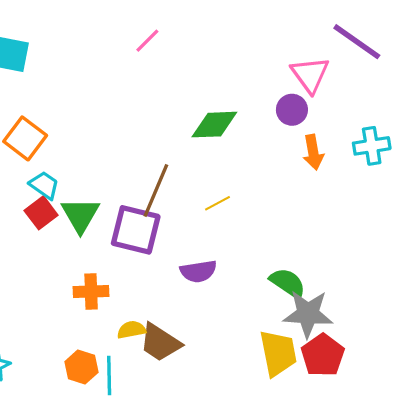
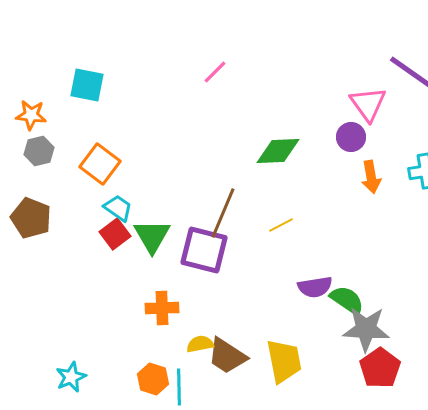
purple semicircle: (198, 271) -> (315, 287), moved
yellow trapezoid: (278, 353) -> (284, 361), moved

